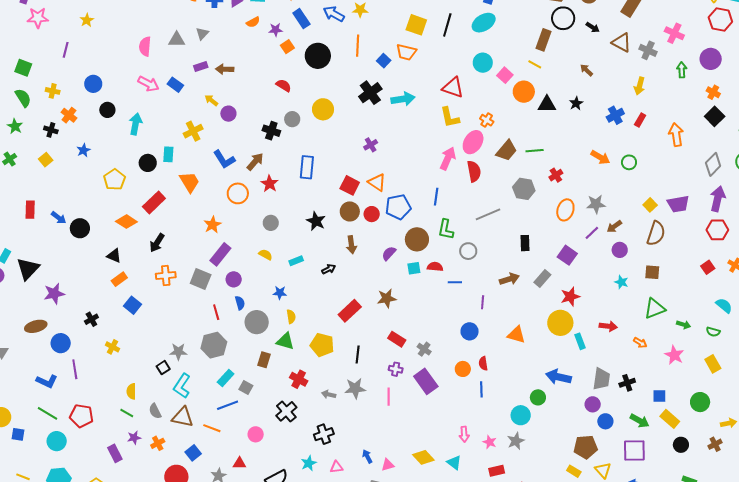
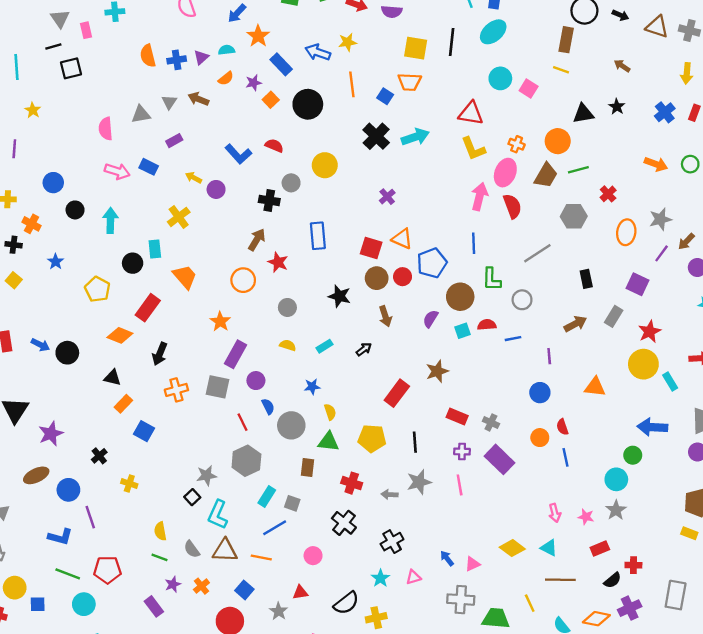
brown arrow: (225, 69) -> (198, 99), moved, turned 30
orange circle: (524, 92) -> (558, 141), moved
blue L-shape: (224, 159) -> (238, 154), moved

